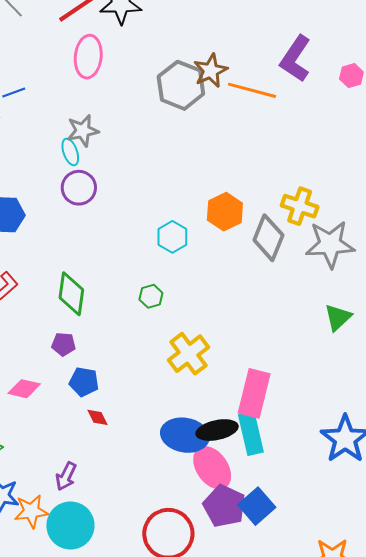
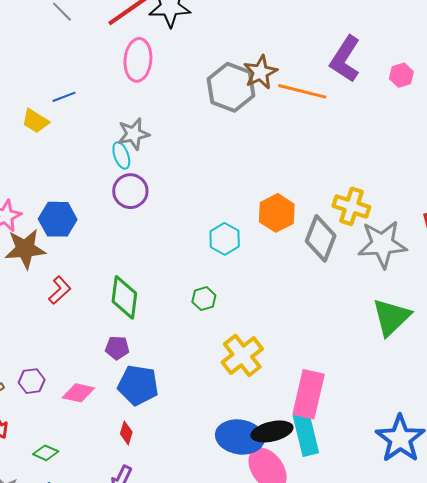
green triangle: (338, 317) -> (391, 317), size x1.4
blue pentagon: (84, 382) -> (138, 385), size x1.4
red diamond: (98, 417) -> (126, 433), moved, turned 45

